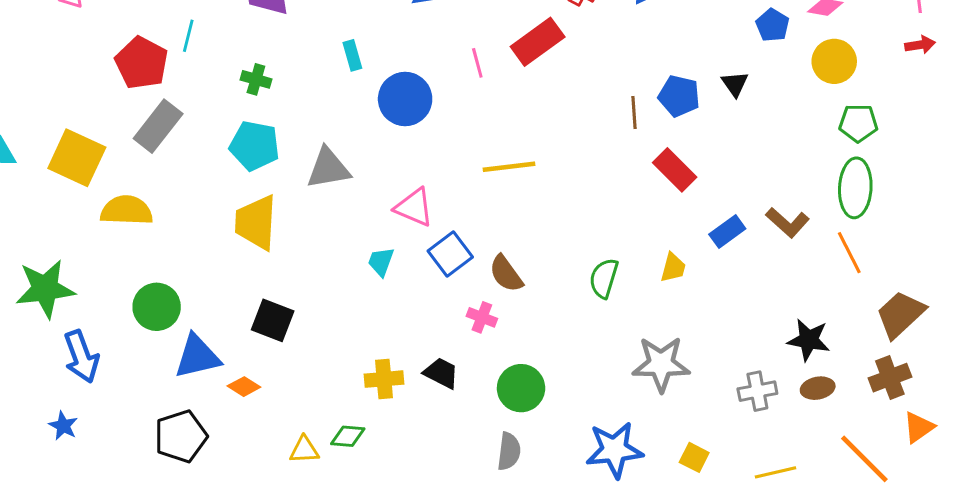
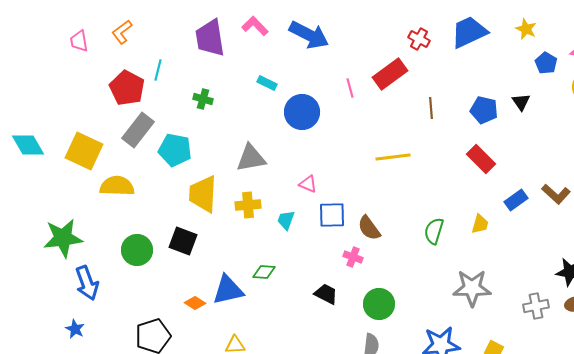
cyan rectangle: (352, 55) -> (267, 83), turned -48
brown line: (634, 113) -> (431, 108), moved
cyan pentagon: (254, 146) -> (175, 150), moved
yellow line: (509, 167) -> (393, 157), moved
pink triangle: (414, 207) -> (308, 184), size x0.7
blue square: (450, 254) -> (332, 215), turned 36
black square: (273, 320) -> (183, 241), moved
blue triangle: (197, 356) -> (228, 290), moved
yellow cross: (384, 379) -> (248, 205), moved
green diamond: (348, 436) -> (264, 272), moved

